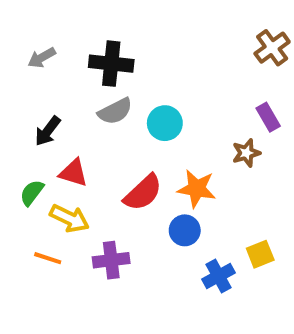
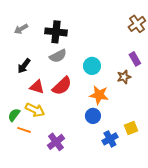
cyan circle: (165, 123) -> (92, 66), moved
green semicircle: (32, 193) -> (14, 115), moved
red semicircle: (143, 193) -> (62, 86), moved
purple cross: (111, 260) -> (56, 142), moved, turned -30

